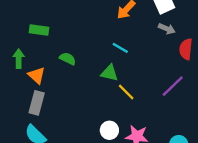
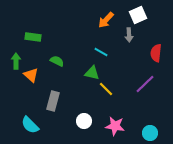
gray arrow: (167, 29) -> (129, 35), moved, turned 64
gray rectangle: (37, 103) -> (53, 101), moved
white circle: (109, 130) -> (84, 121), moved

